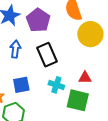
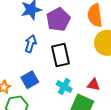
blue square: (21, 85) -> (30, 80), turned -30

